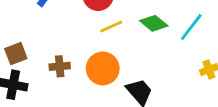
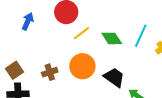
green diamond: (154, 23) -> (112, 38), moved, turned 30
cyan line: (191, 27) -> (141, 36), moved

